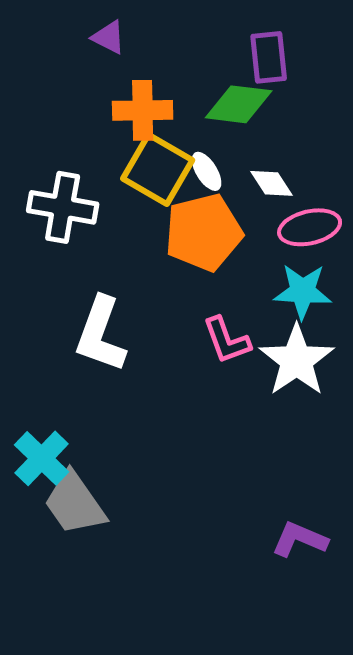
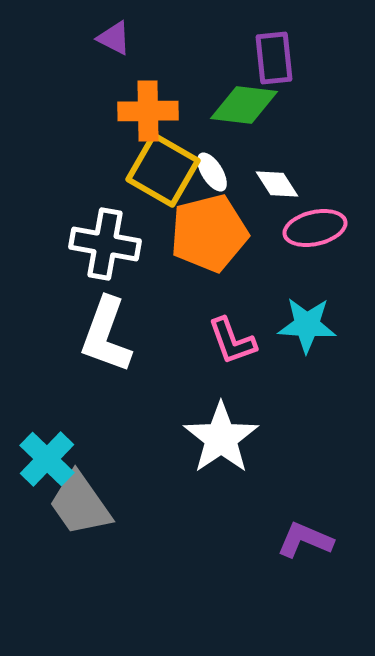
white cross: (63, 207) -> (105, 244), moved
cyan star: (303, 291) -> (307, 325), moved
white star: (297, 360) -> (221, 438), moved

